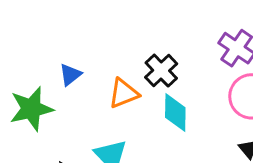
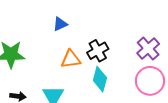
blue triangle: (70, 75) -> (60, 24), moved

